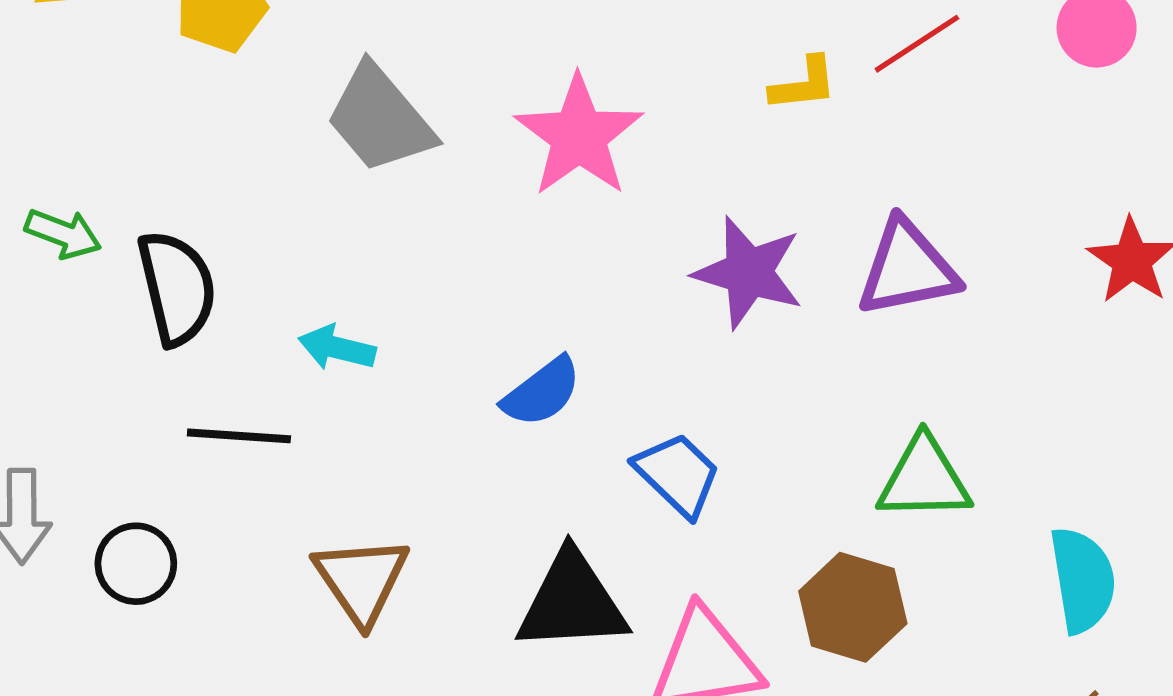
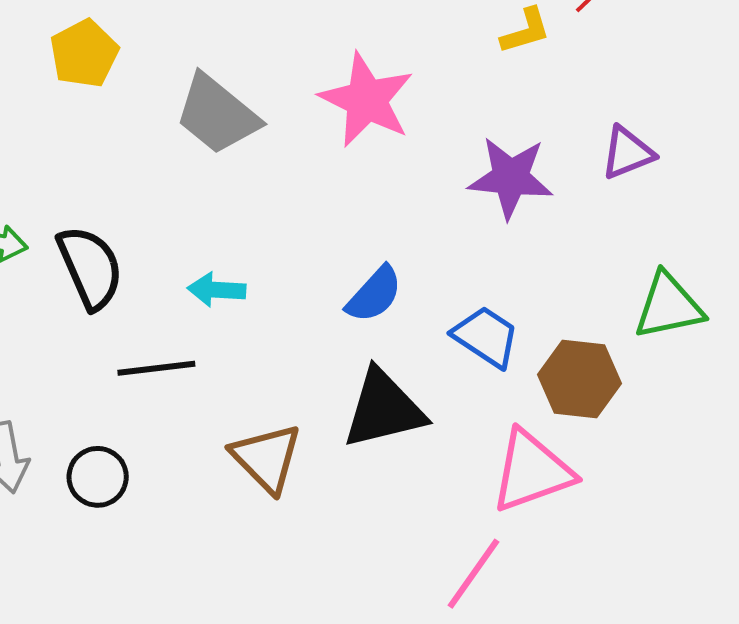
purple triangle: (907, 268) -> (627, 153), size x0.7
black triangle: (572, 602) -> (384, 409), moved
brown hexagon: (853, 607) -> (580, 379), moved

